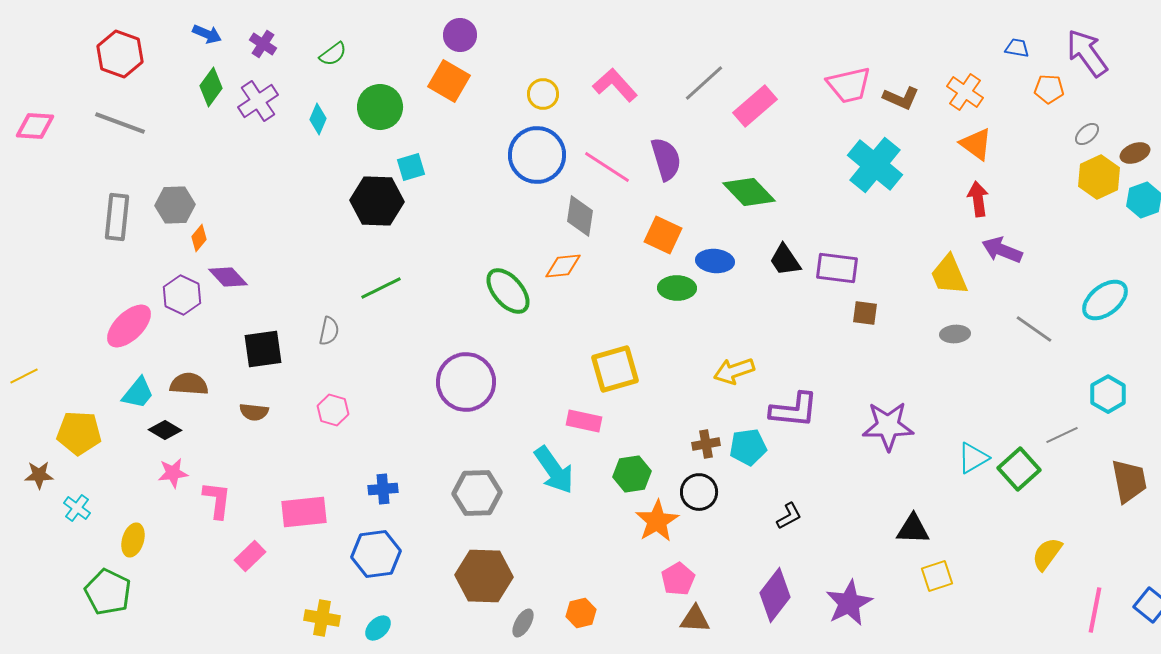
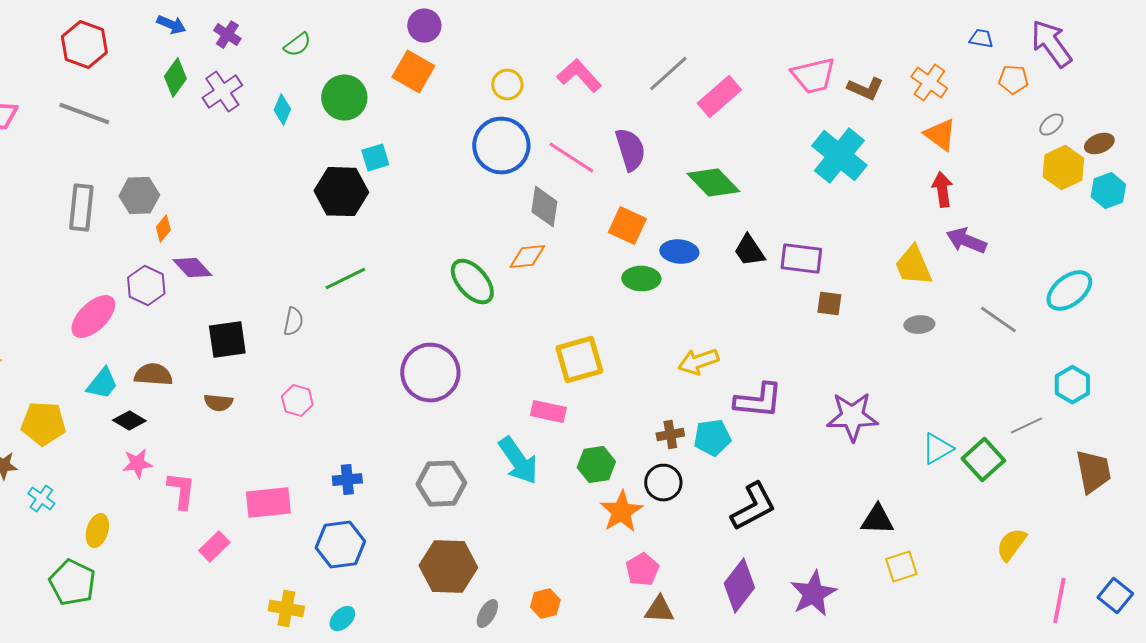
black L-shape: (789, 516) -> (753, 507), size x1.8

